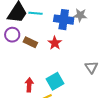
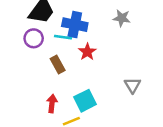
cyan line: (36, 13) -> (63, 37), moved
blue cross: (64, 20) -> (75, 25), moved
brown rectangle: (30, 42) -> (58, 65), moved, turned 32

